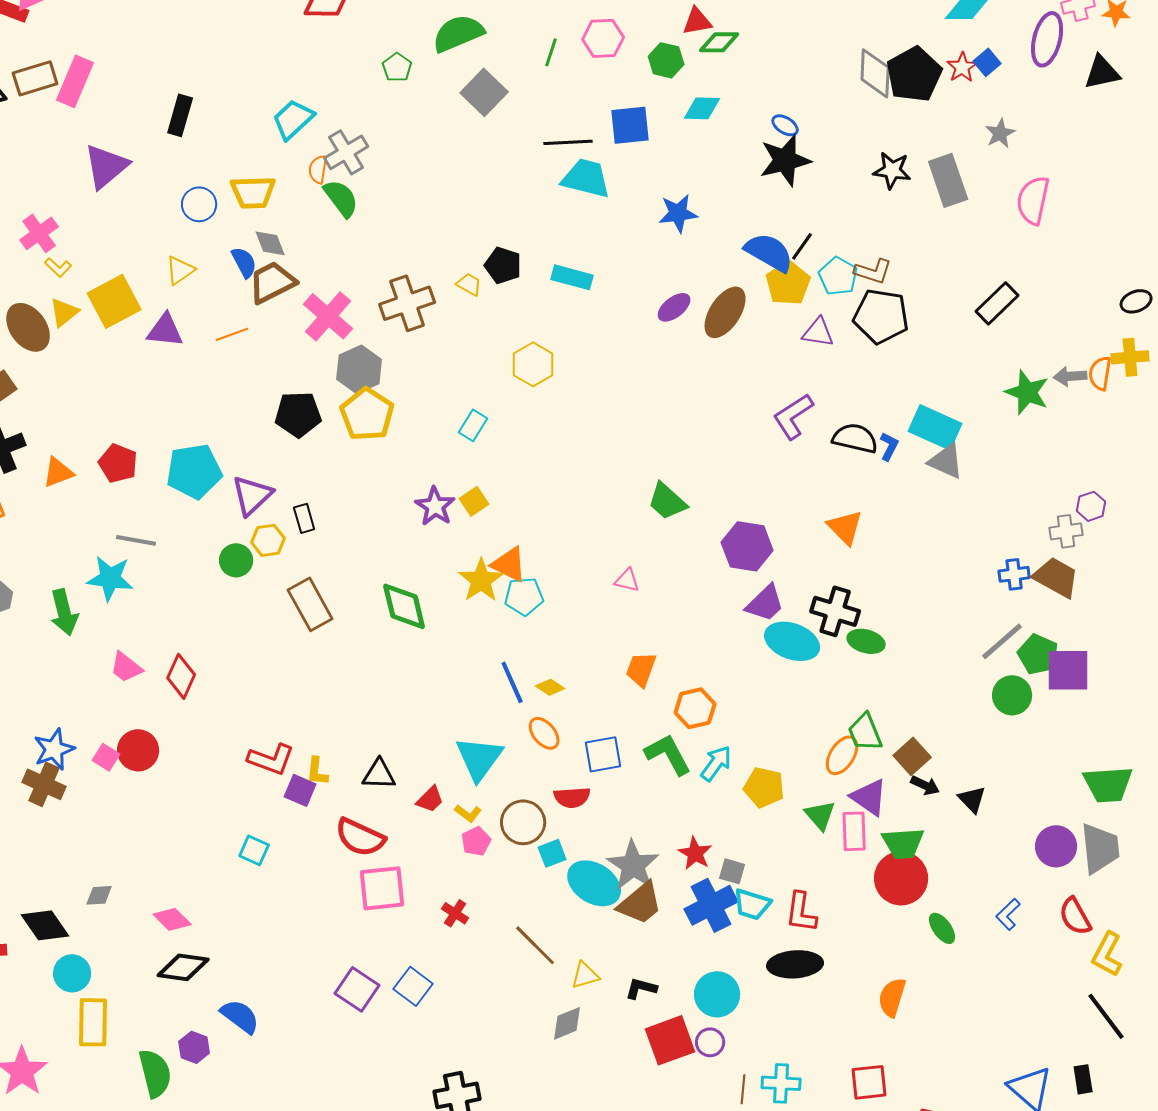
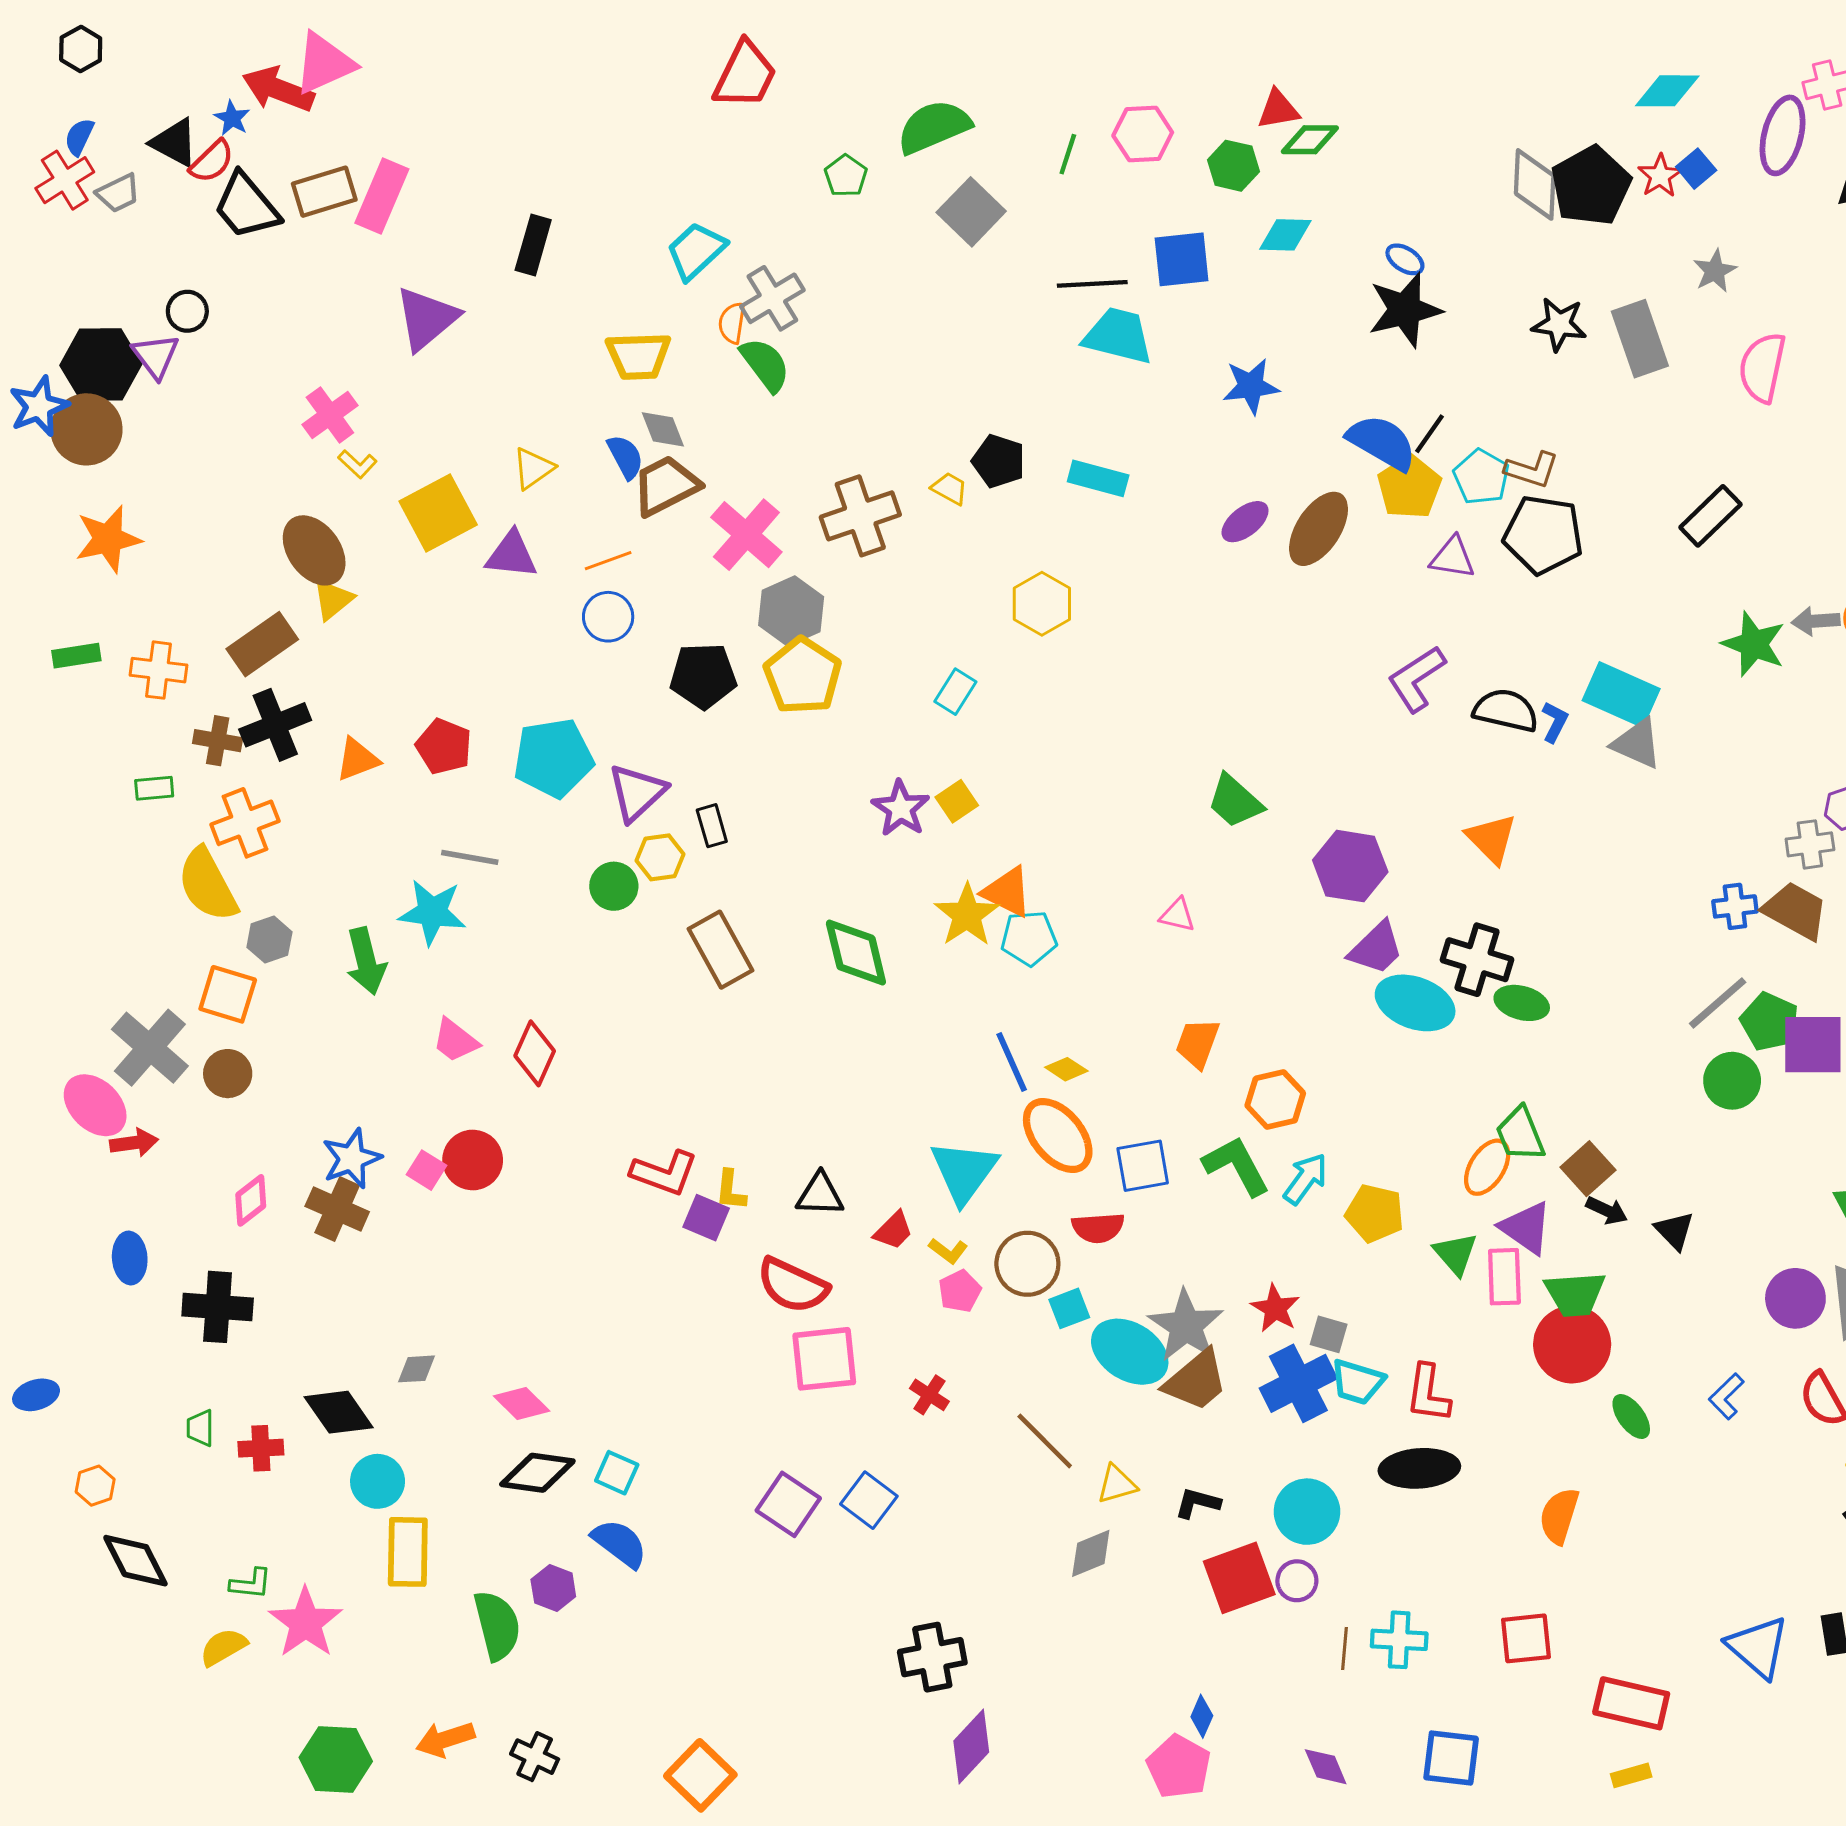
blue circle: (199, 204) -> (608, 617), moved
yellow triangle: (64, 312) -> (333, 599), moved
orange ellipse: (544, 733) -> (1058, 1136), size x1.6
cyan square: (254, 850) -> (617, 1473), moved

